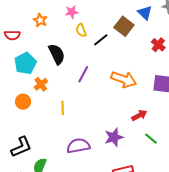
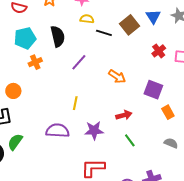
yellow semicircle: (81, 30) -> (87, 19), turned 104
black line: (101, 40) -> (104, 33), turned 42
orange arrow: (124, 79) -> (117, 77), size x0.7
orange circle: (23, 102) -> (13, 91), moved
yellow line: (63, 108) -> (75, 103), moved

